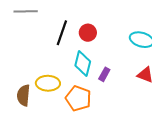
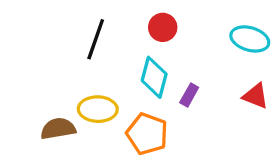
black line: (62, 33) -> (96, 39), moved
brown semicircle: (23, 95) -> (58, 129), turned 75

